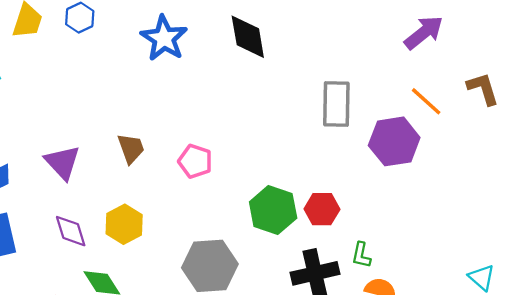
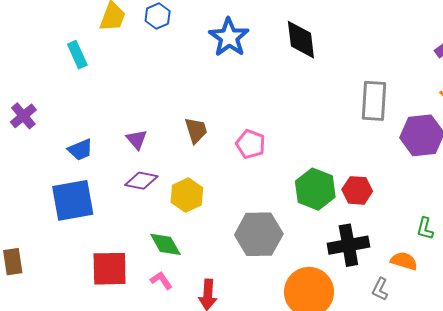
purple triangle: (62, 162) -> (137, 139), size x0.7
purple diamond: (71, 231) -> (141, 181), moved, turned -64
green L-shape: (361, 255) -> (425, 229), moved

